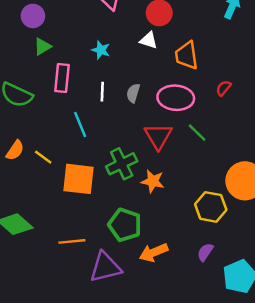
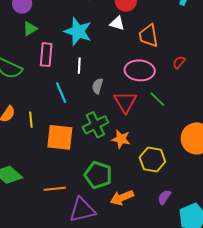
cyan star: (101, 50) -> (78, 31), size x1.8
gray semicircle: (133, 93) -> (98, 86), moved
yellow line: (43, 157) -> (31, 120), turned 49
yellow hexagon: (211, 207) -> (152, 160), moved

